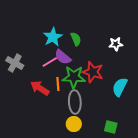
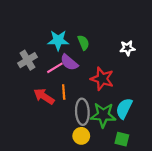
cyan star: (53, 37) -> (58, 40), turned 30
gray cross: (15, 63) -> (27, 60), moved, turned 30
green star: (74, 77) -> (103, 115), moved
cyan semicircle: (120, 87) -> (124, 108), moved

